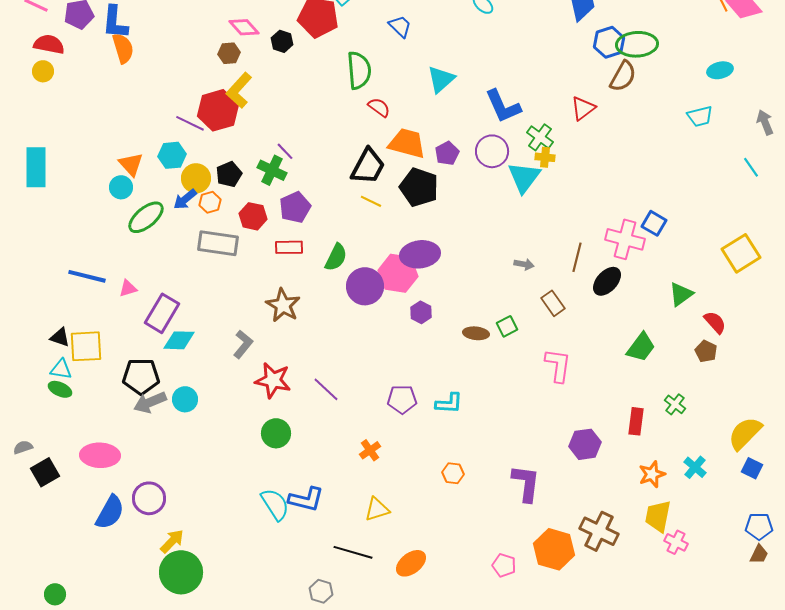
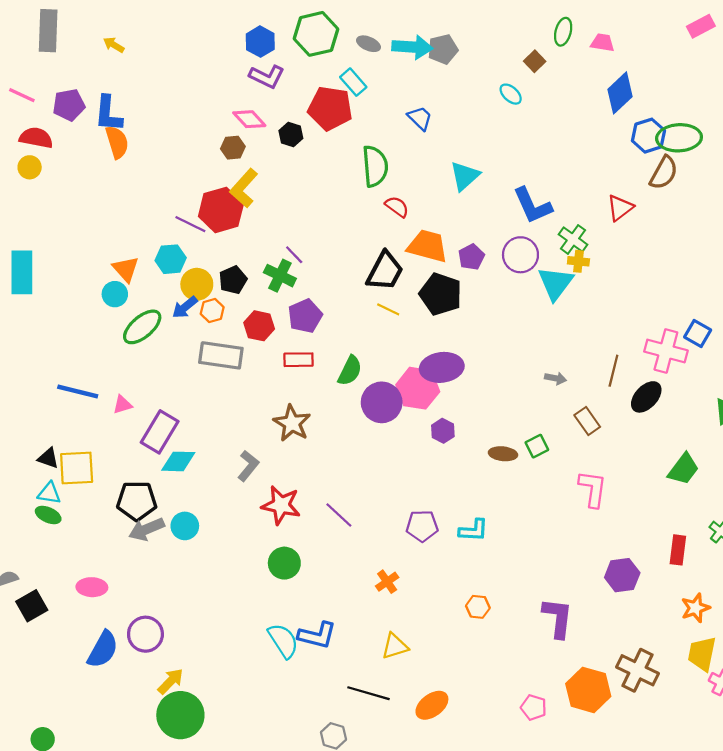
pink ellipse: (100, 455) -> (92, 587), size x0.7

